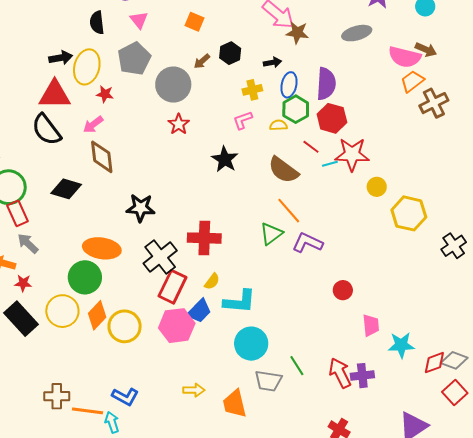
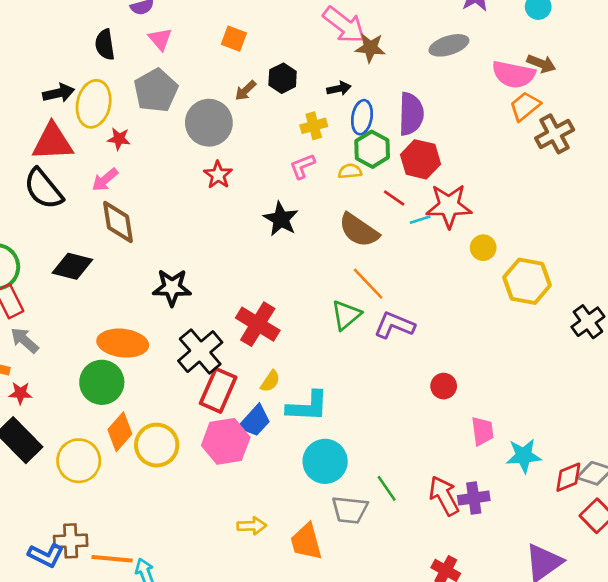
red cross: (204, 238) -> (258, 324), turned 32
yellow circle: (62, 311) -> (79, 461), moved
blue L-shape: (125, 397) -> (46, 555), moved

